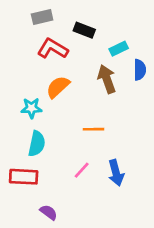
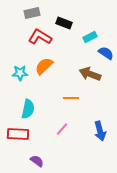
blue semicircle: (140, 70) -> (106, 53), turned -56
brown arrow: (107, 79) -> (90, 74), moved, turned -50
cyan star: (31, 108) -> (20, 73), moved
blue arrow: (116, 173) -> (100, 131), moved

